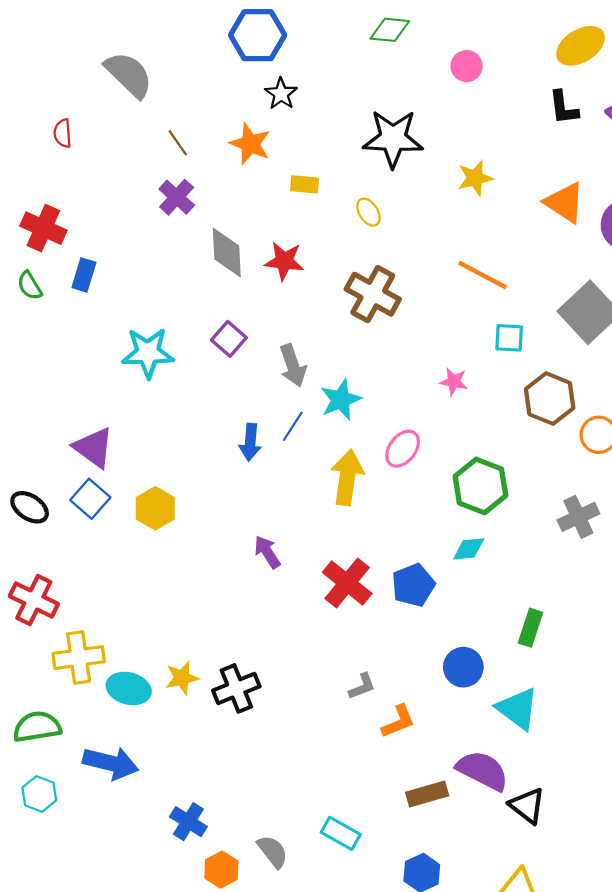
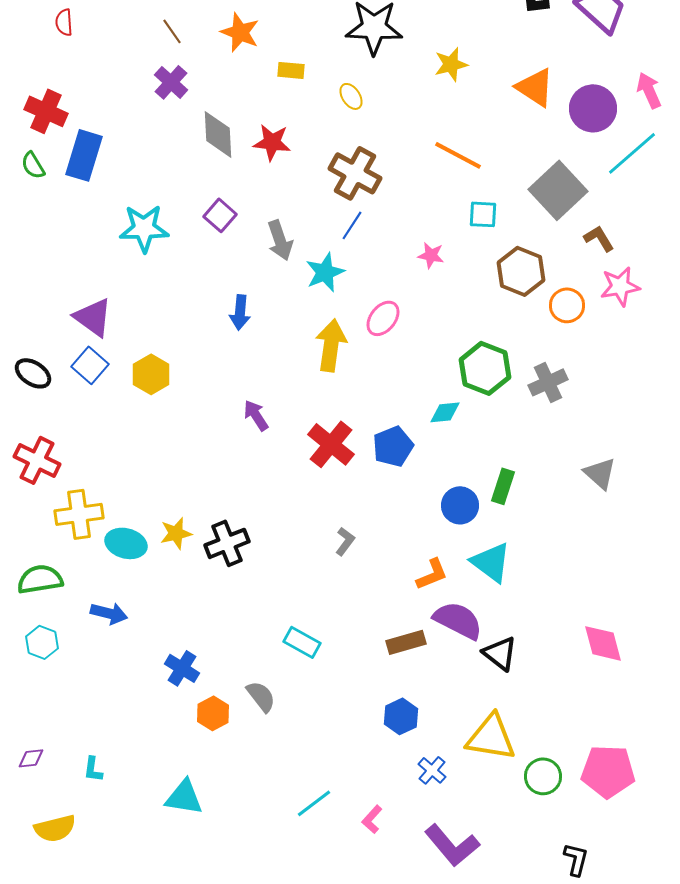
blue rectangle: (84, 275) -> (84, 155), size x1.6
blue line: (293, 426) -> (352, 225), moved
green hexagon: (480, 486) -> (485, 368), moved
blue circle: (463, 667) -> (460, 505), moved
gray L-shape: (362, 686) -> (345, 541), turned -32
orange L-shape: (398, 721) -> (432, 574), moved
blue arrow: (111, 763) -> (109, 613), size x0.7
cyan rectangle: (341, 833) -> (302, 642), moved

